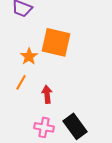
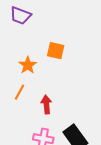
orange square: (56, 42) -> (56, 51), size x0.6

